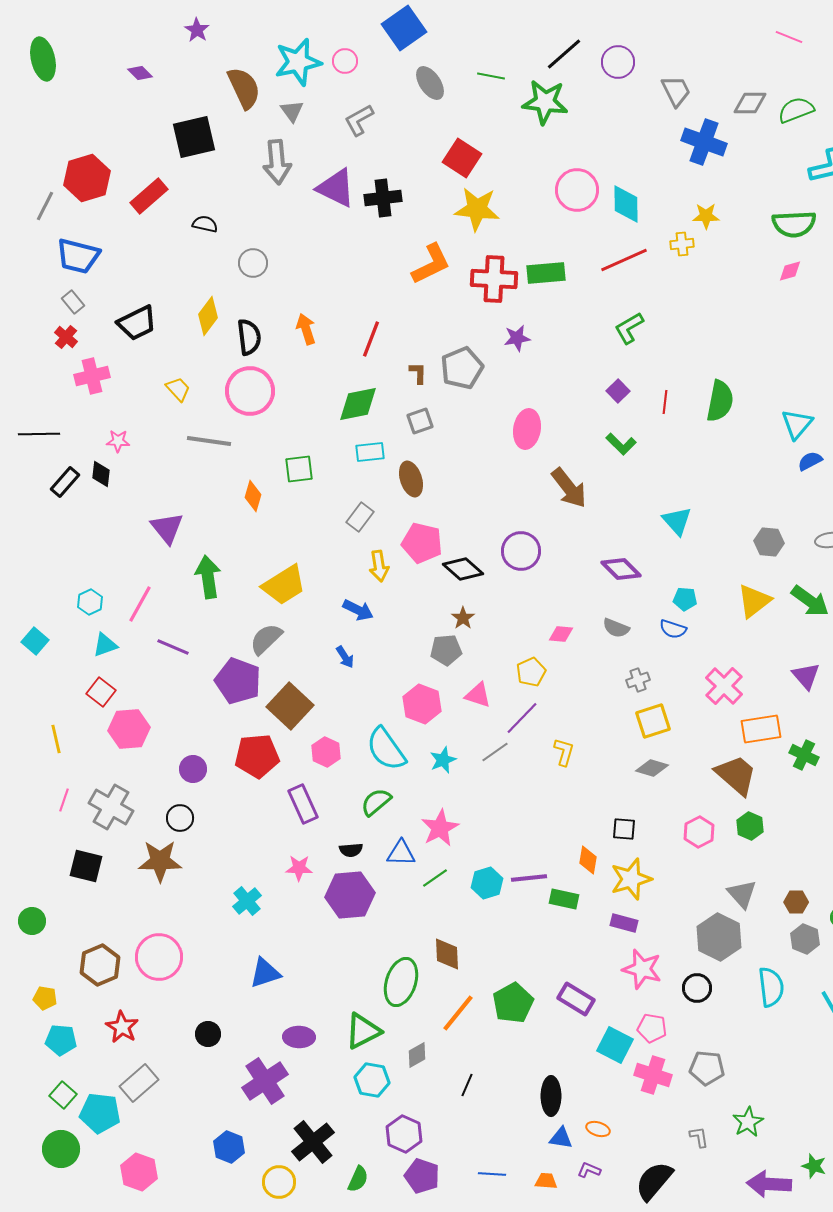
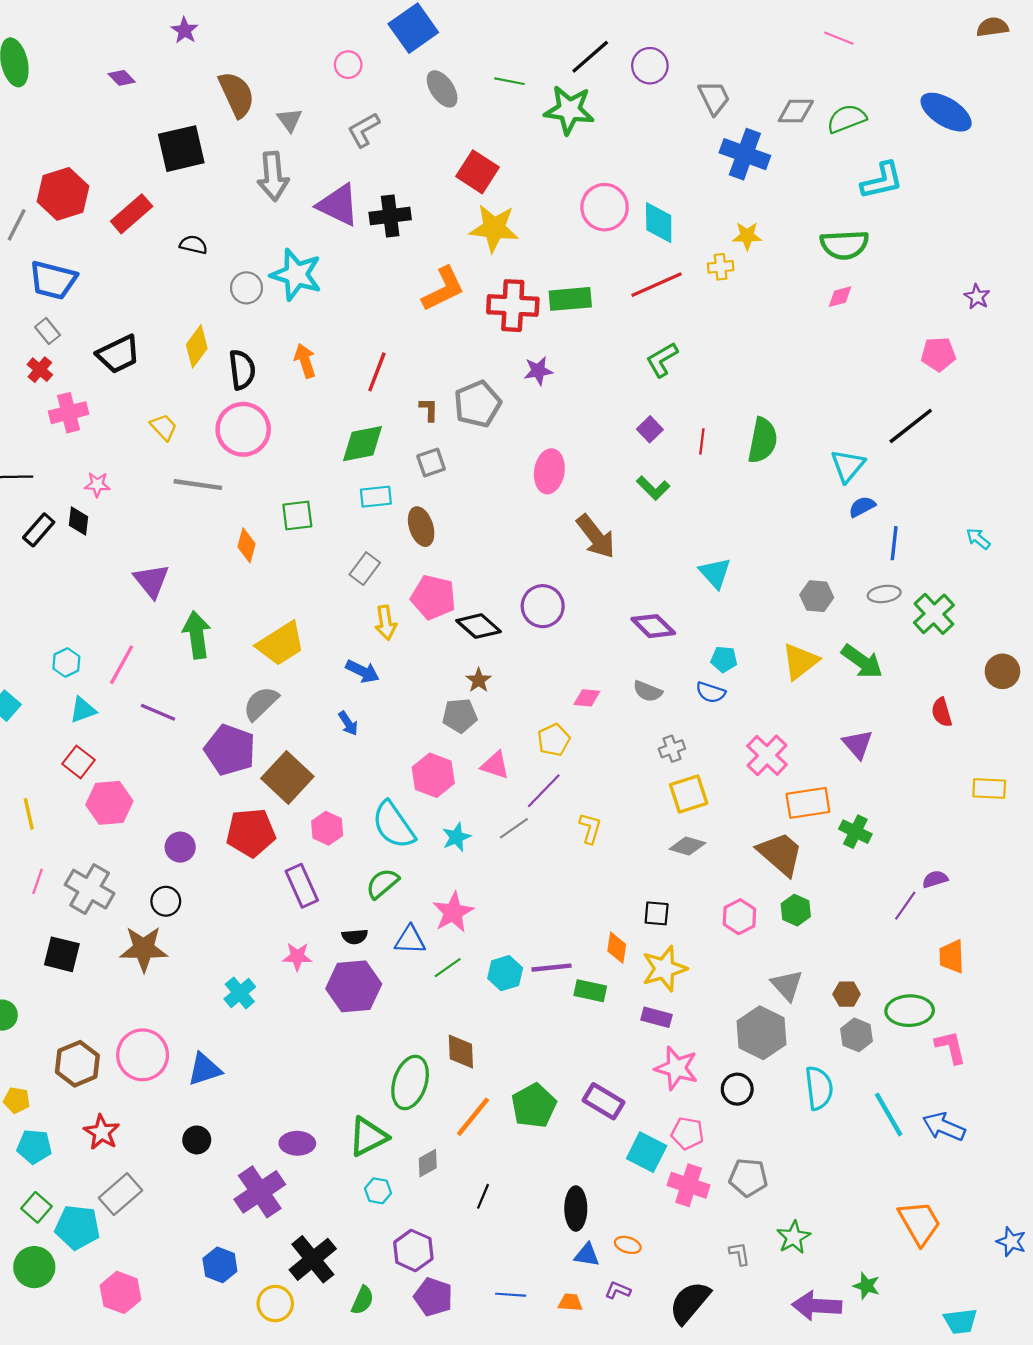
cyan star: (298, 62) -> (296, 275), moved, turned 30
blue triangle: (265, 973) -> (204, 1069), moved
cyan hexagon: (372, 1080) -> (378, 1191), size x0.7

